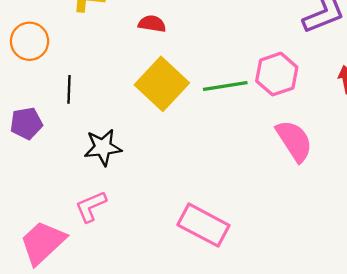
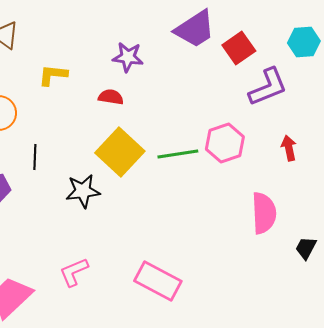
pink semicircle: (294, 141) -> (264, 213), moved, turned 30
black star: (103, 147) -> (83, 191), moved
pink L-shape: (91, 206) -> (74, 272), moved

